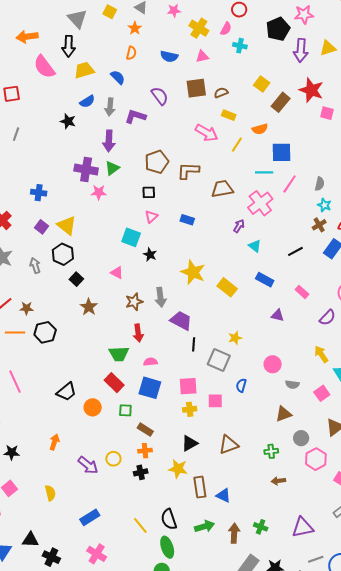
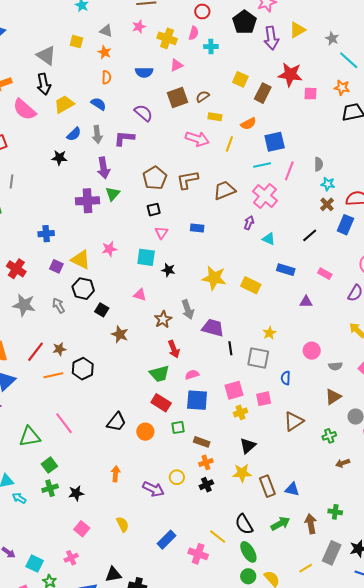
pink star: (99, 192) -> (109, 249), moved
brown triangle: (229, 445) -> (294, 421), moved
pink cross: (97, 554) -> (198, 554), moved

